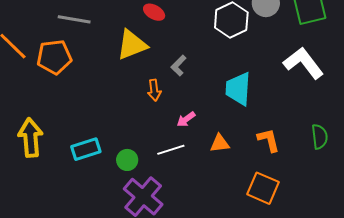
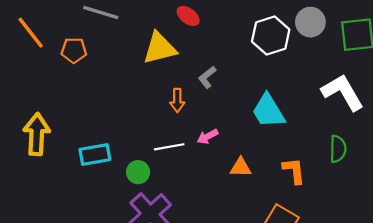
orange pentagon: (54, 57) -> (74, 50), size x0.7
cyan trapezoid: (238, 89) -> (268, 111), turned -42
green semicircle: (320, 137) -> (338, 149), moved
white line: (171, 150) -> (169, 147), moved

